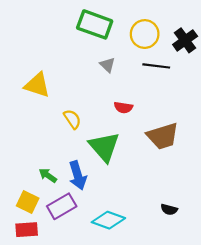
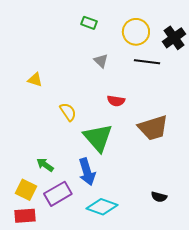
green rectangle: (95, 24) -> (89, 23), size x0.5
yellow triangle: (37, 85) -> (35, 80), size x0.6
blue arrow: (78, 175) -> (87, 172), moved

